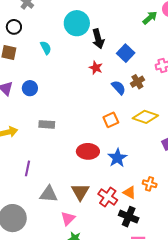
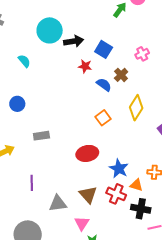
black arrow: (98, 39) -> (74, 41), turned -72
red star: (96, 68) -> (85, 66), moved
yellow diamond: (145, 117) -> (136, 108), turned -65
blue star: (117, 158) -> (119, 169), moved

